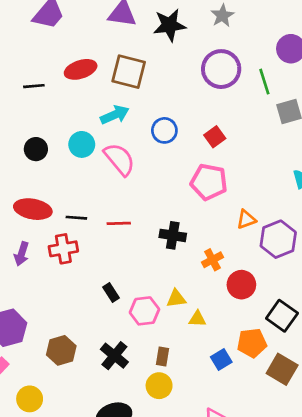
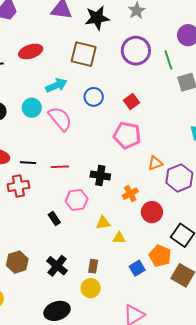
brown square: (129, 72) -> (84, 54), moved
pink hexagon: (144, 311) -> (77, 200), moved
orange pentagon: (252, 343) -> (160, 256), turned 30

